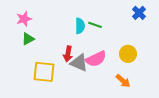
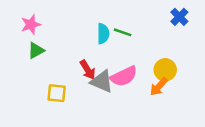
red arrow: (68, 54) -> (88, 70), turned -42
yellow square: (44, 72) -> (57, 93), size x0.7
orange arrow: (123, 81) -> (159, 87), moved, turned 91

